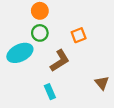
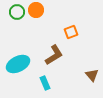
green circle: (40, 33) -> (17, 12), moved
cyan ellipse: (20, 53) -> (18, 64), moved

